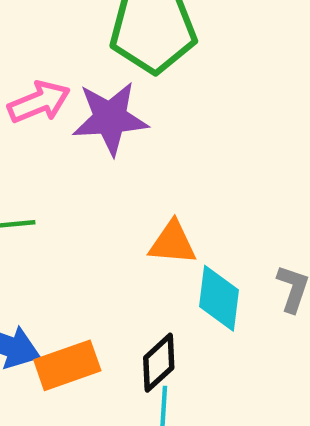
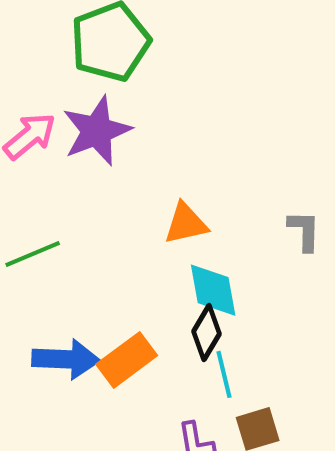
cyan diamond: (219, 298) -> (213, 290), moved

